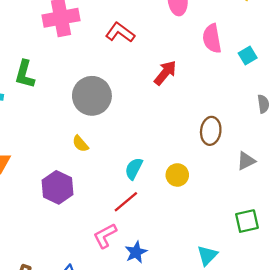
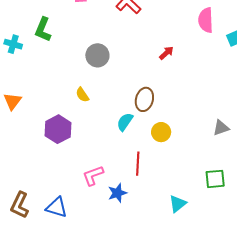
red arrow: (165, 73) -> (166, 53), moved, size x0.7
gray circle: (92, 96) -> (97, 55), size x0.7
brown ellipse: (211, 131) -> (144, 99), moved
red line: (126, 202) -> (138, 164), moved, turned -55

